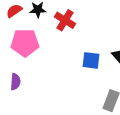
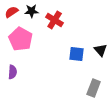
pink pentagon: (25, 43) -> (21, 39), turned 30

